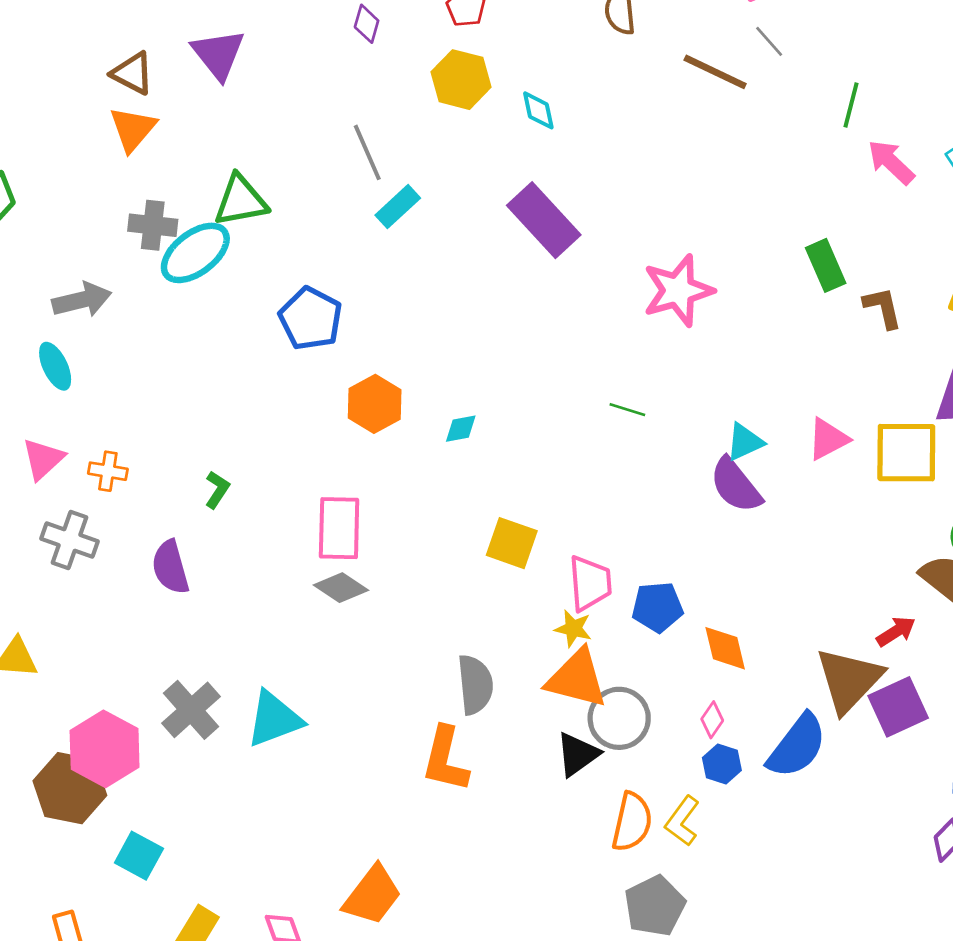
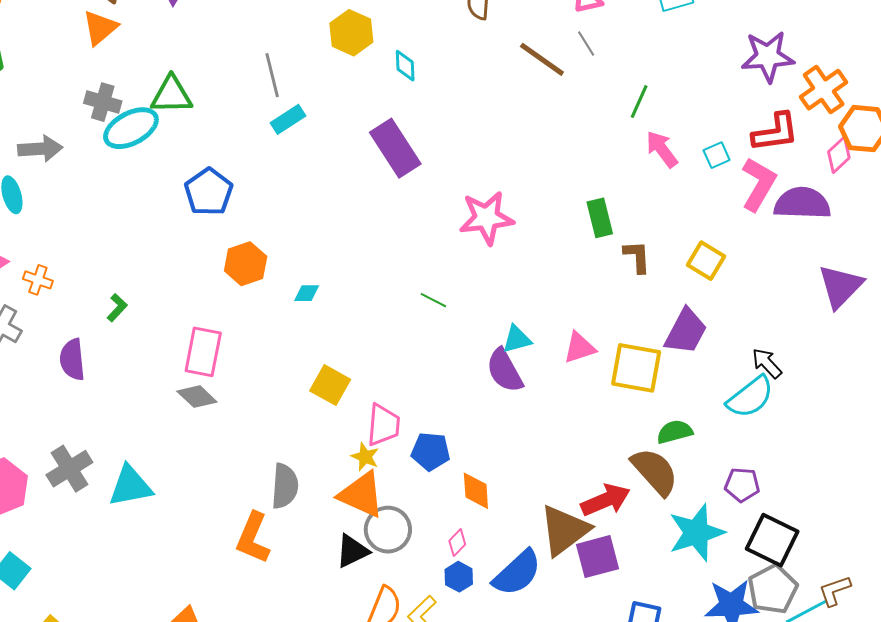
red arrow: (896, 631) -> (606, 500), size x1.6

